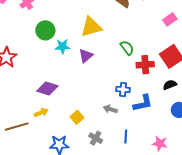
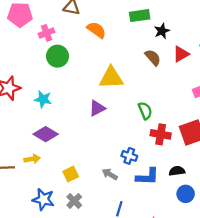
green circle: (45, 30) -> (57, 56), moved
cyan star: (62, 46) -> (43, 99), moved
black semicircle: (170, 85) -> (177, 171), moved
gray cross: (96, 138) -> (74, 201), moved

